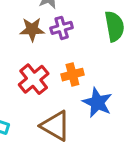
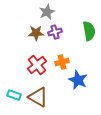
brown triangle: (55, 126) -> (38, 97), moved

